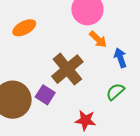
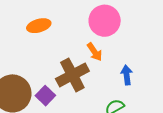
orange arrow: (98, 39) -> (95, 52), moved

